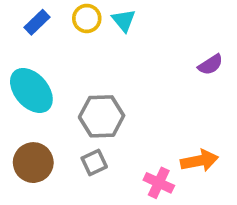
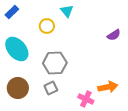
yellow circle: (87, 18) -> (47, 26), moved
blue rectangle: (37, 22) -> (12, 12), moved

